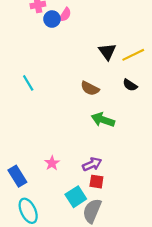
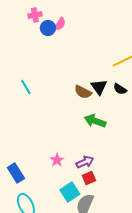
black triangle: (107, 52) -> (99, 87), moved
pink star: (52, 163) -> (57, 160), moved
red square: (96, 182) -> (89, 178), turned -32

